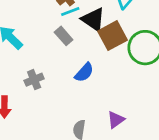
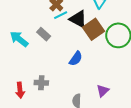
gray rectangle: (64, 36) -> (44, 34), moved
gray cross: (34, 80) -> (41, 83), moved, turned 32

